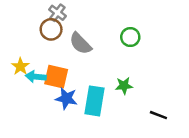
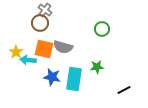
gray semicircle: (80, 43) -> (63, 47), moved, turned -30
orange square: (56, 77) -> (44, 49), moved
black line: (158, 115) -> (124, 90), turned -48

